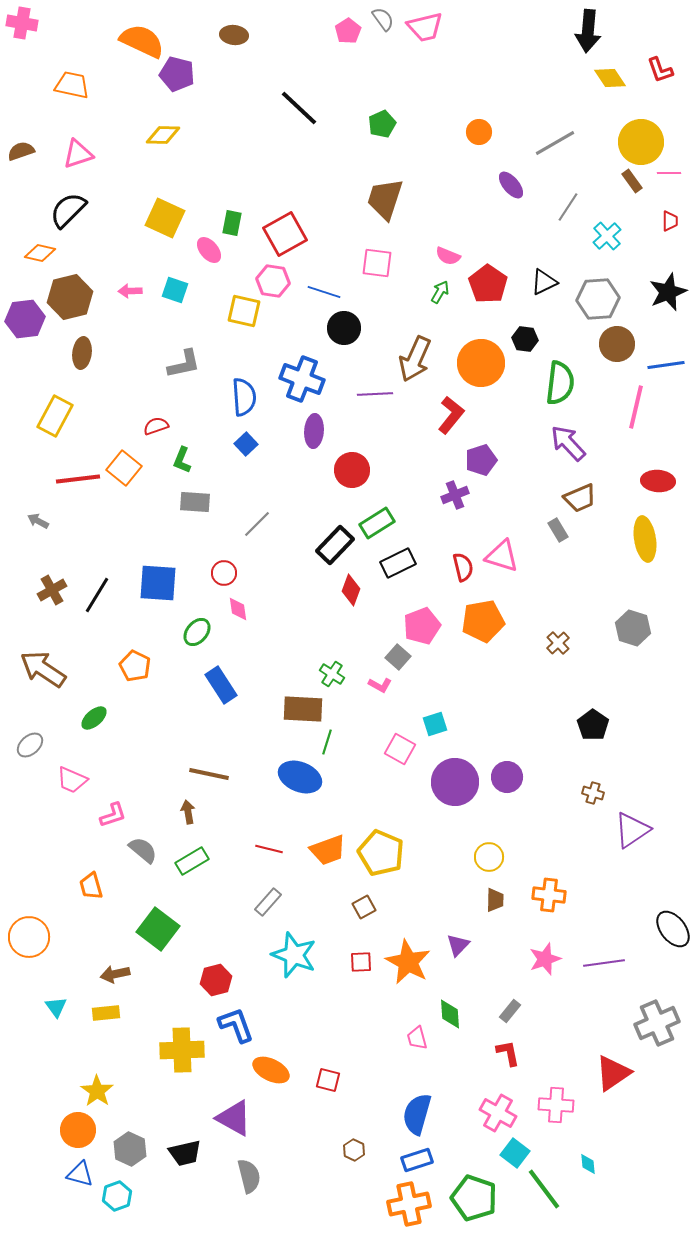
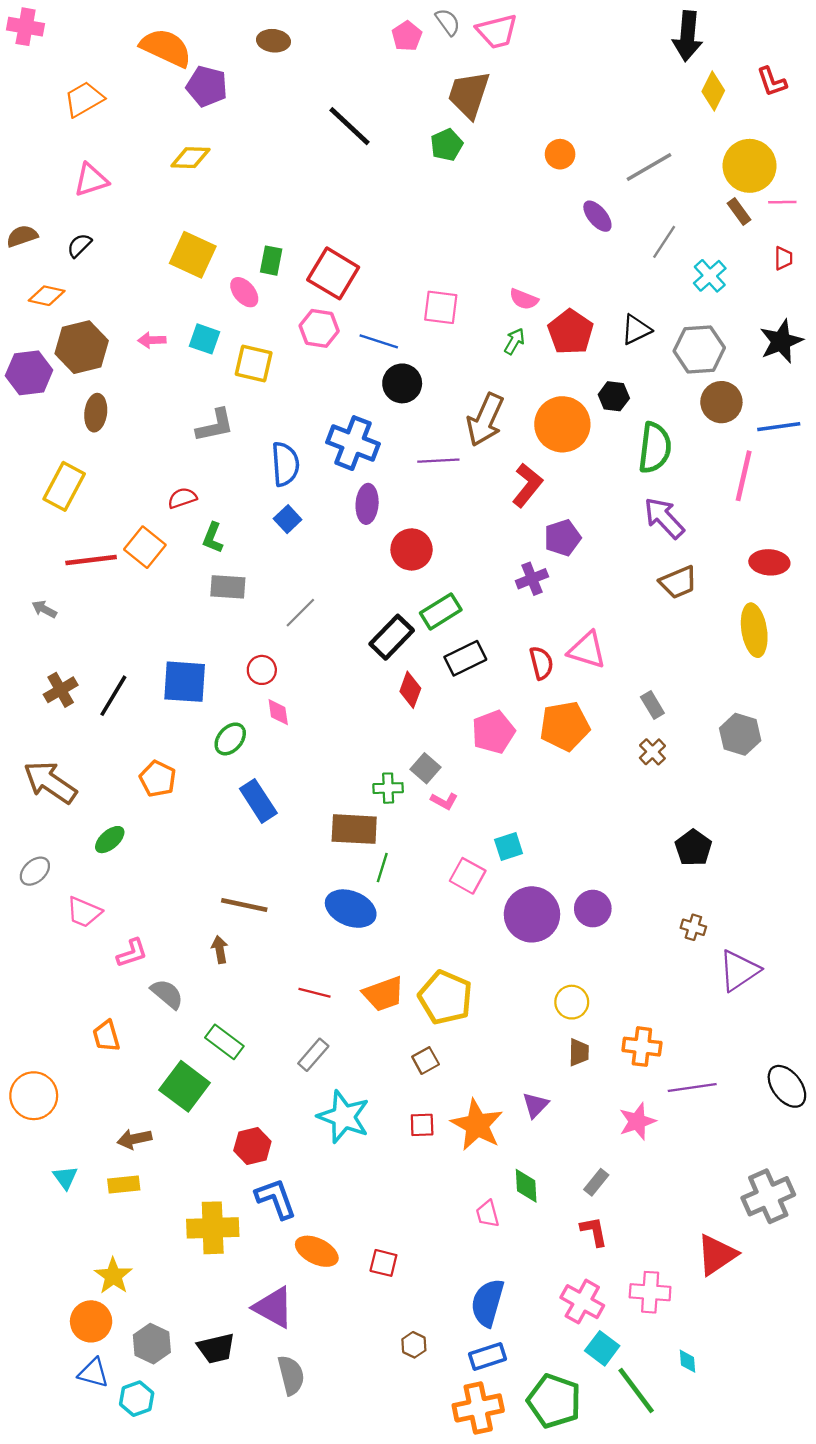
yellow diamond: (610, 78) -> (713, 91), turned 60
orange trapezoid: (72, 85) -> (84, 99), turned -42
brown semicircle: (21, 151) -> (22, 236), moved
brown trapezoid: (385, 199) -> (469, 95), moved
black semicircle: (68, 210) -> (79, 245), size x0.6
red square: (285, 234) -> (333, 273), turned -30
yellow square: (244, 311) -> (254, 364), moved
gray rectangle: (558, 530) -> (652, 705), moved
gray square: (398, 657) -> (426, 768), moved
green cross: (332, 674) -> (388, 788), turned -35
green rectangle: (192, 861) -> (224, 1042), moved, turned 68
purple line: (604, 963) -> (692, 1088), moved

